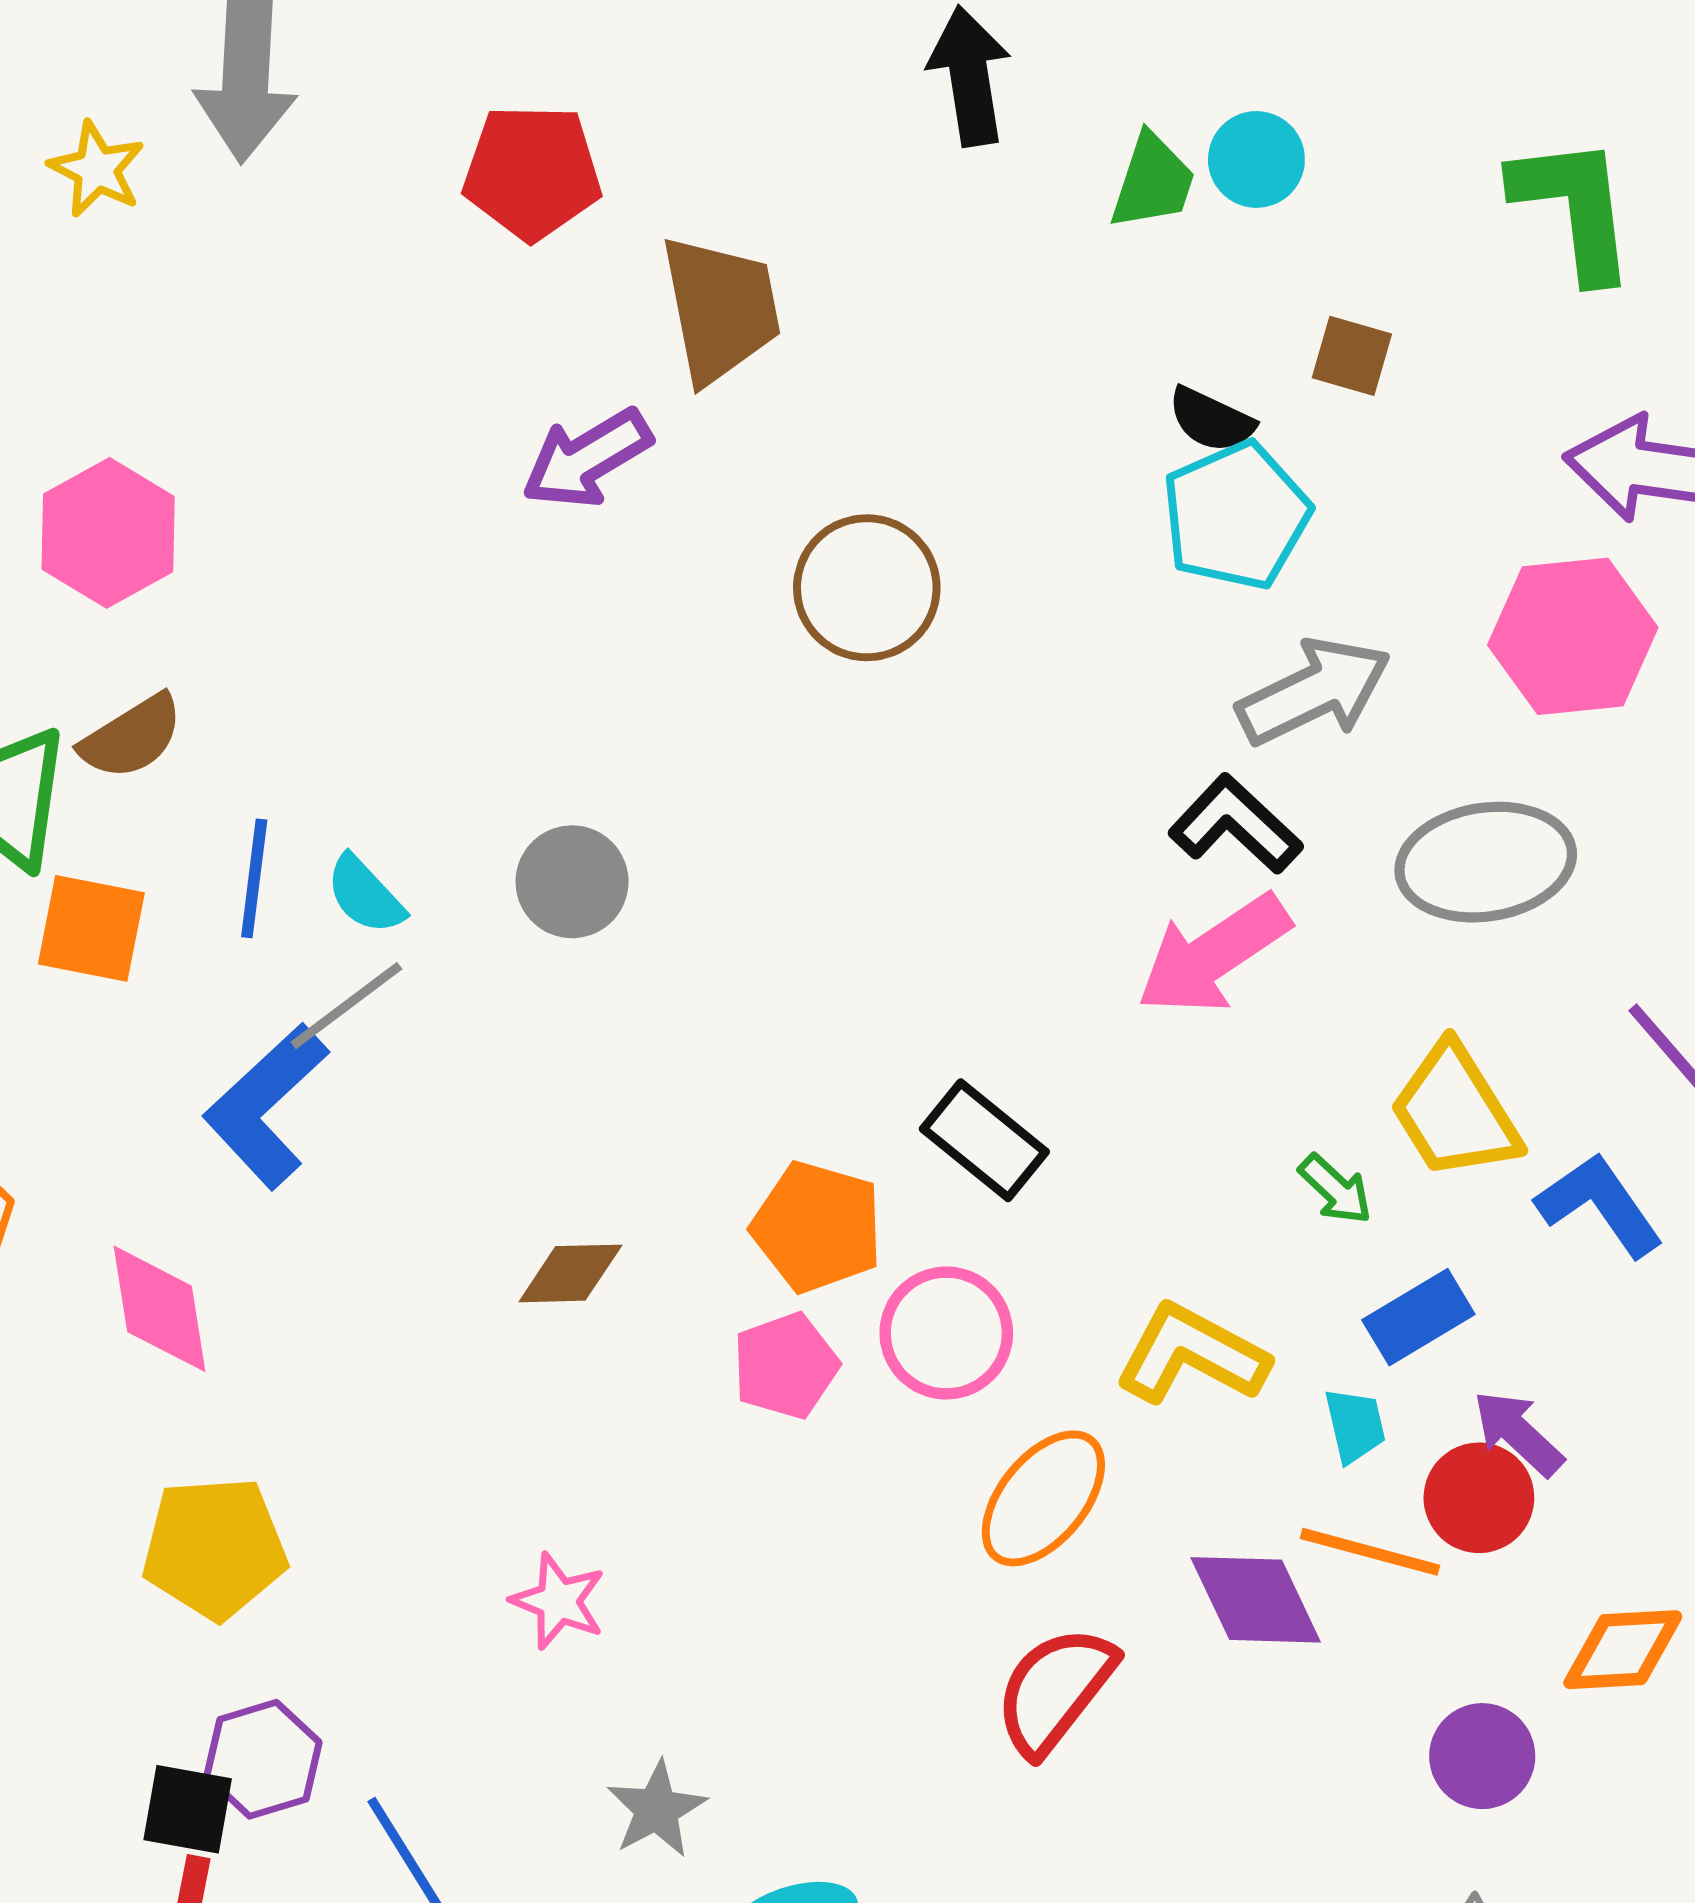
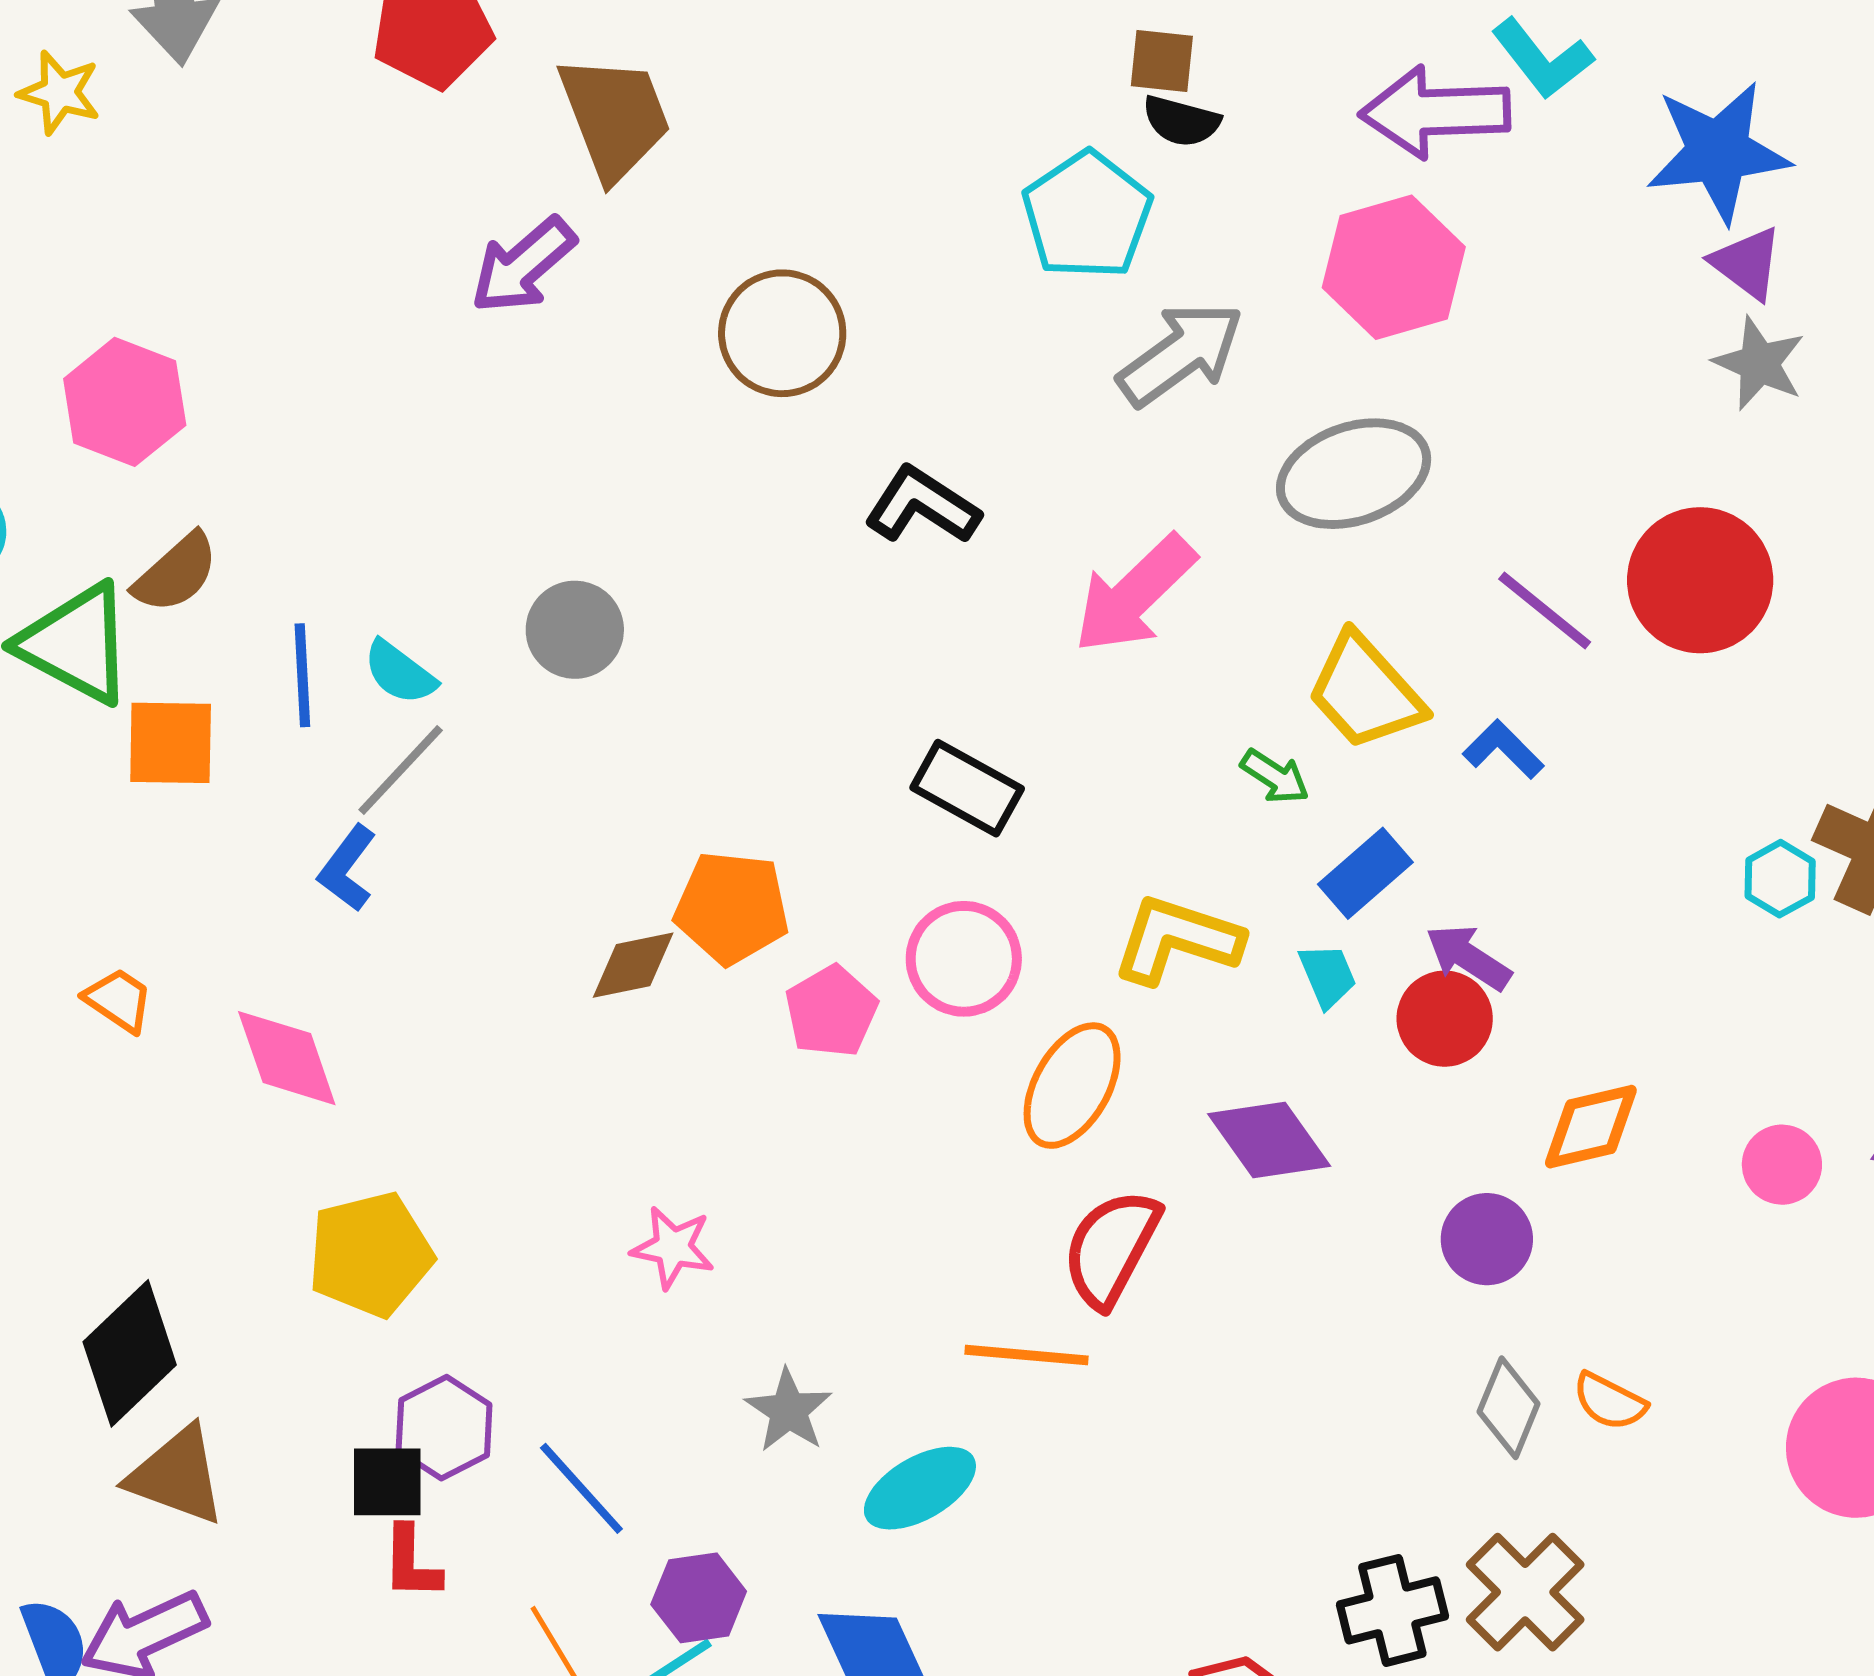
black semicircle: (1211, 420) -> (1181, 121), moved
black L-shape: (1235, 824) -> (922, 505), moved
blue L-shape: (266, 1106) -> (347, 868), size x0.6
blue L-shape: (1600, 1205) -> (1503, 749), size x0.7
orange pentagon: (817, 1227) -> (732, 908), moved
orange line: (1370, 1552) -> (1027, 1355), moved

